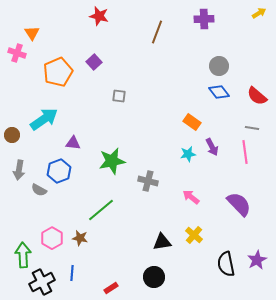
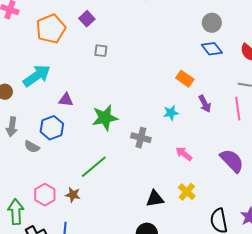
gray square: (119, 96) -> (101, 51), moved
cyan star: (188, 154) -> (171, 113), moved

